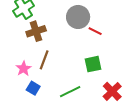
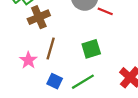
green square: (93, 64) -> (91, 49), moved
blue square: (33, 88) -> (55, 81), moved

